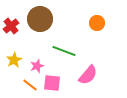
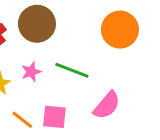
orange circle: (97, 23) -> (120, 30), size x1.6
pink star: (37, 66) -> (31, 72), moved

